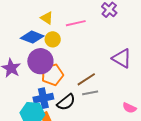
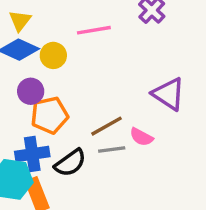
yellow triangle: (47, 18) -> (20, 21), moved, turned 32
purple circle: (40, 61) -> (31, 91), size x0.6
pink semicircle: (129, 108) -> (141, 137), moved

